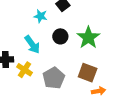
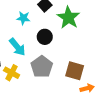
green star: (88, 38) -> (68, 18), moved
gray pentagon: (54, 78) -> (42, 67), moved

